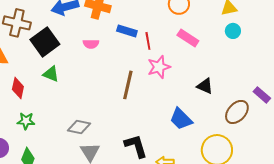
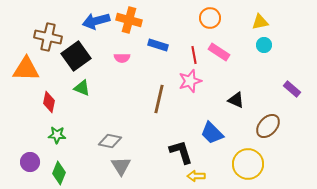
red line: (148, 41) -> (194, 55), moved
purple rectangle: (262, 95) -> (292, 89), moved
black L-shape: (136, 146) -> (181, 152), moved

